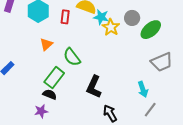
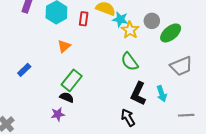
green semicircle: (72, 57) -> (130, 62), moved
black L-shape: (94, 87) -> (138, 94), moved
gray line: (150, 110) -> (186, 115), moved, turned 49

